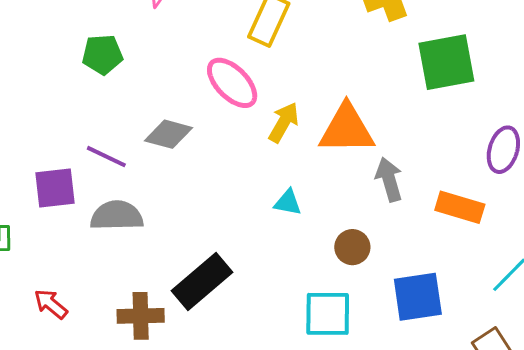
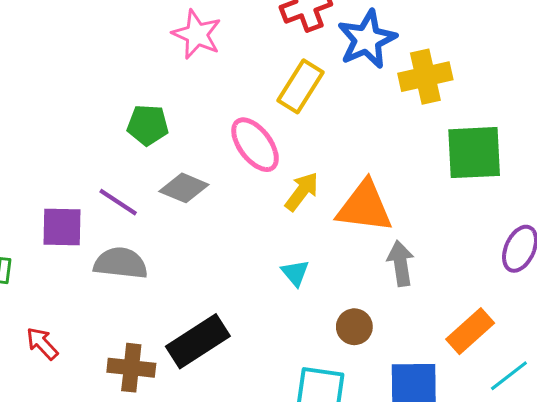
green pentagon: (102, 55) -> (148, 125), moved
cyan triangle: (288, 202) -> (295, 273), turned 32
orange rectangle: (460, 207) -> (470, 331), moved, turned -66

